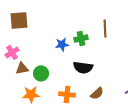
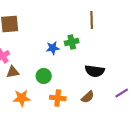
brown line: (105, 28) -> (92, 20), moved
black semicircle: (83, 67) -> (95, 71), moved
green circle: (41, 73) -> (44, 76), moved

